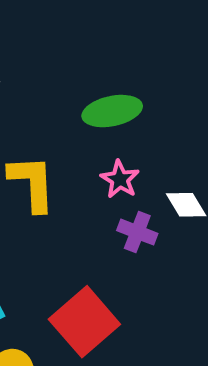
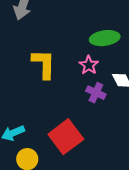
green ellipse: (112, 111) -> (105, 38), moved

